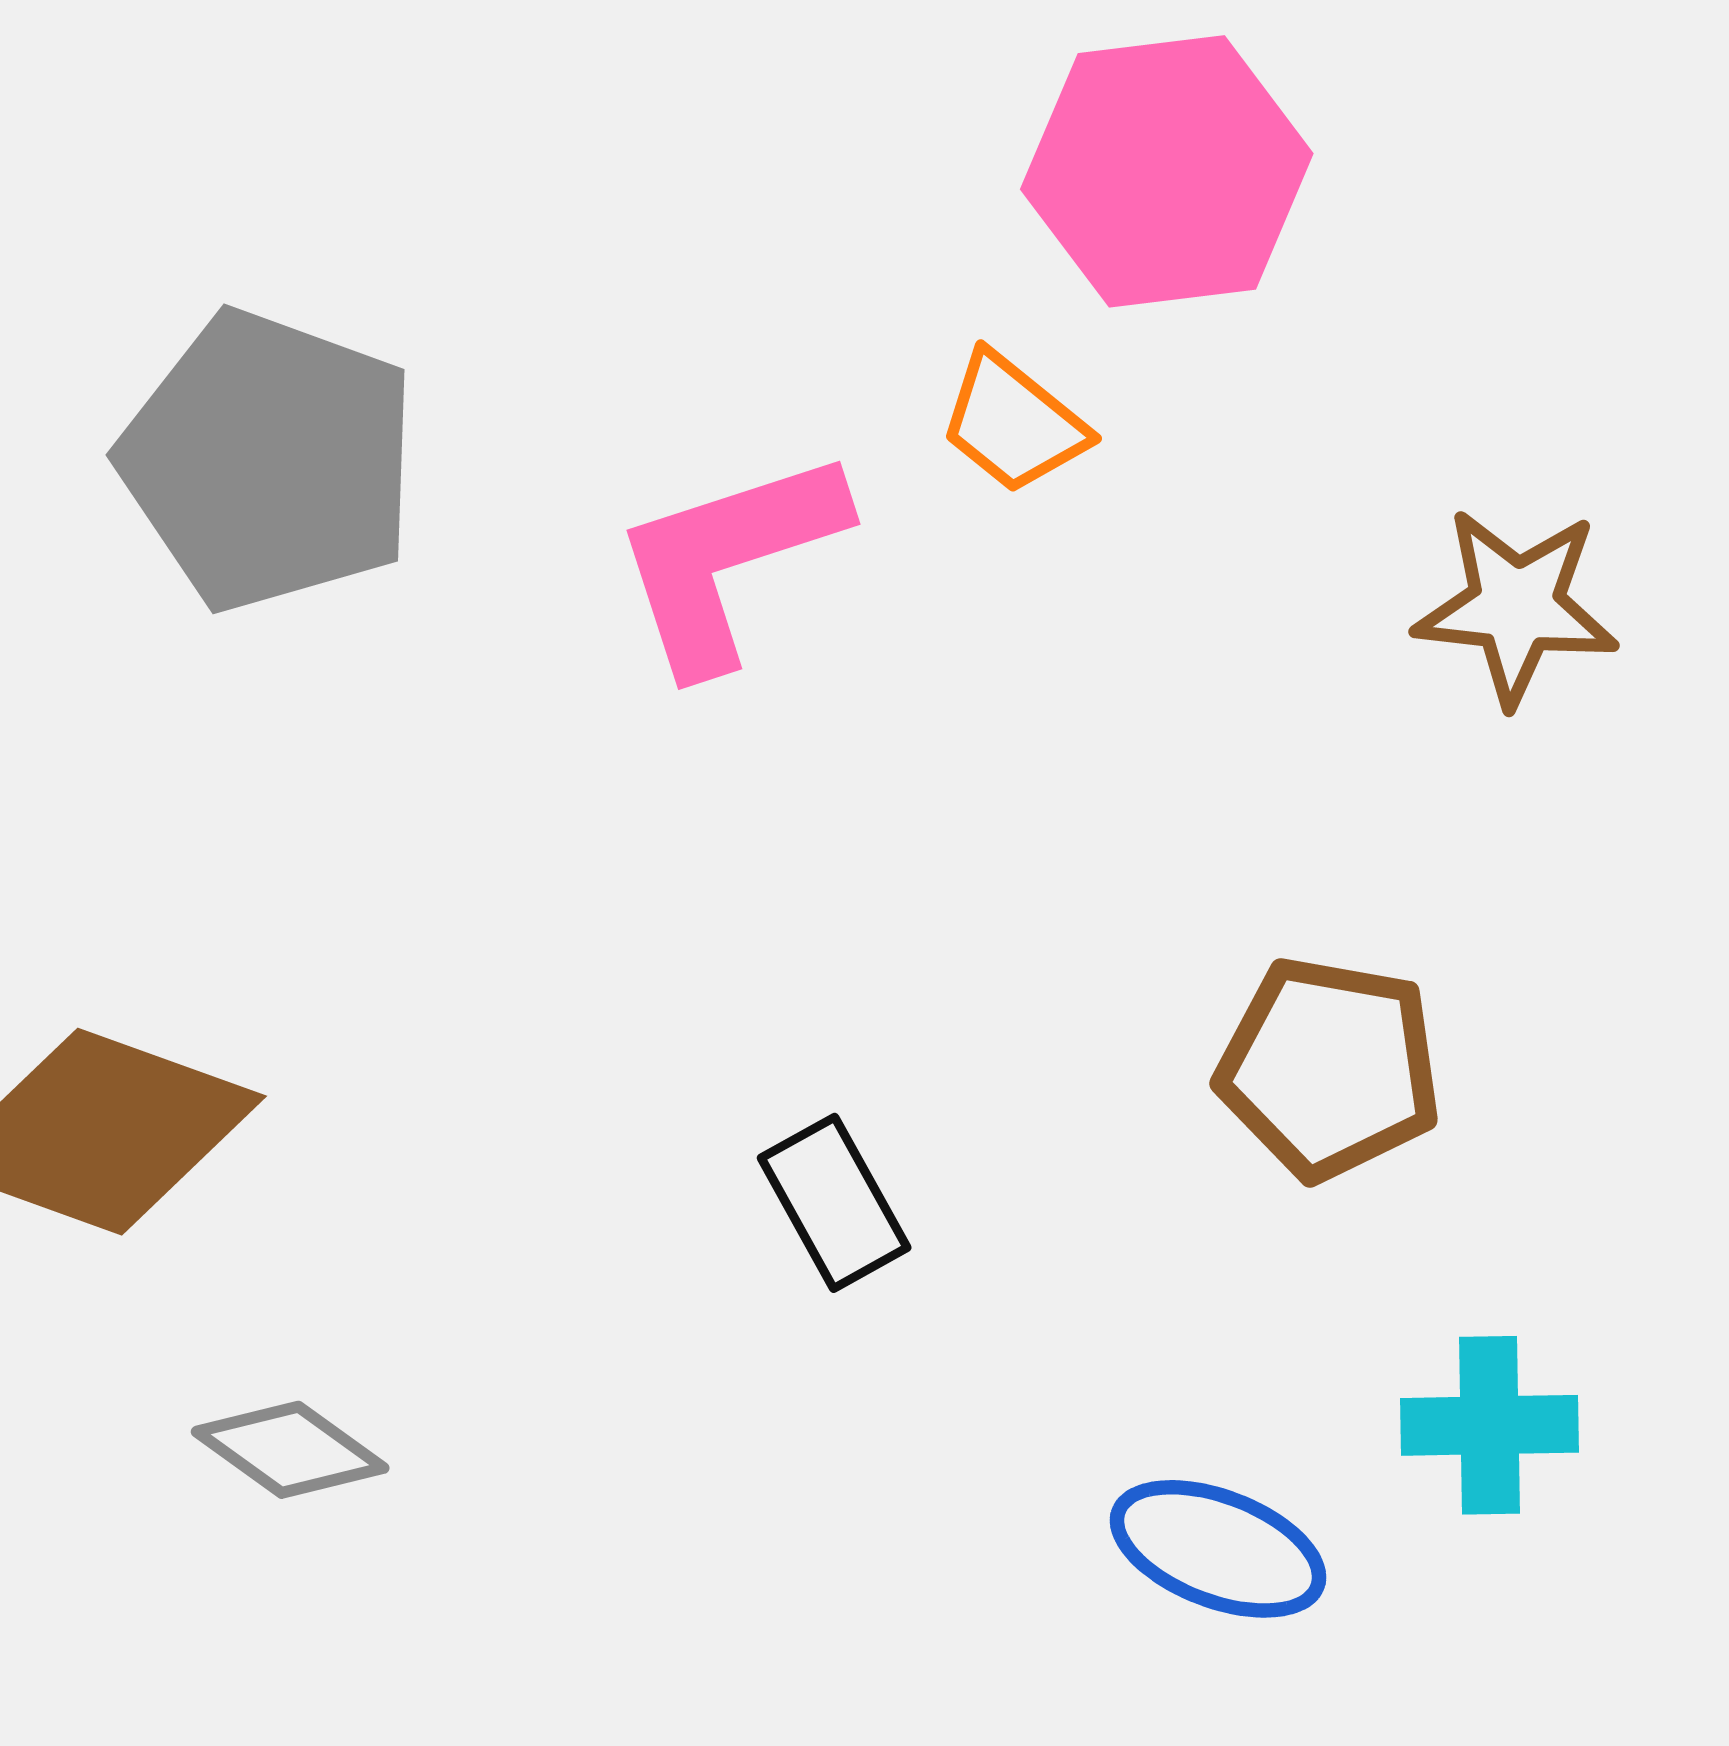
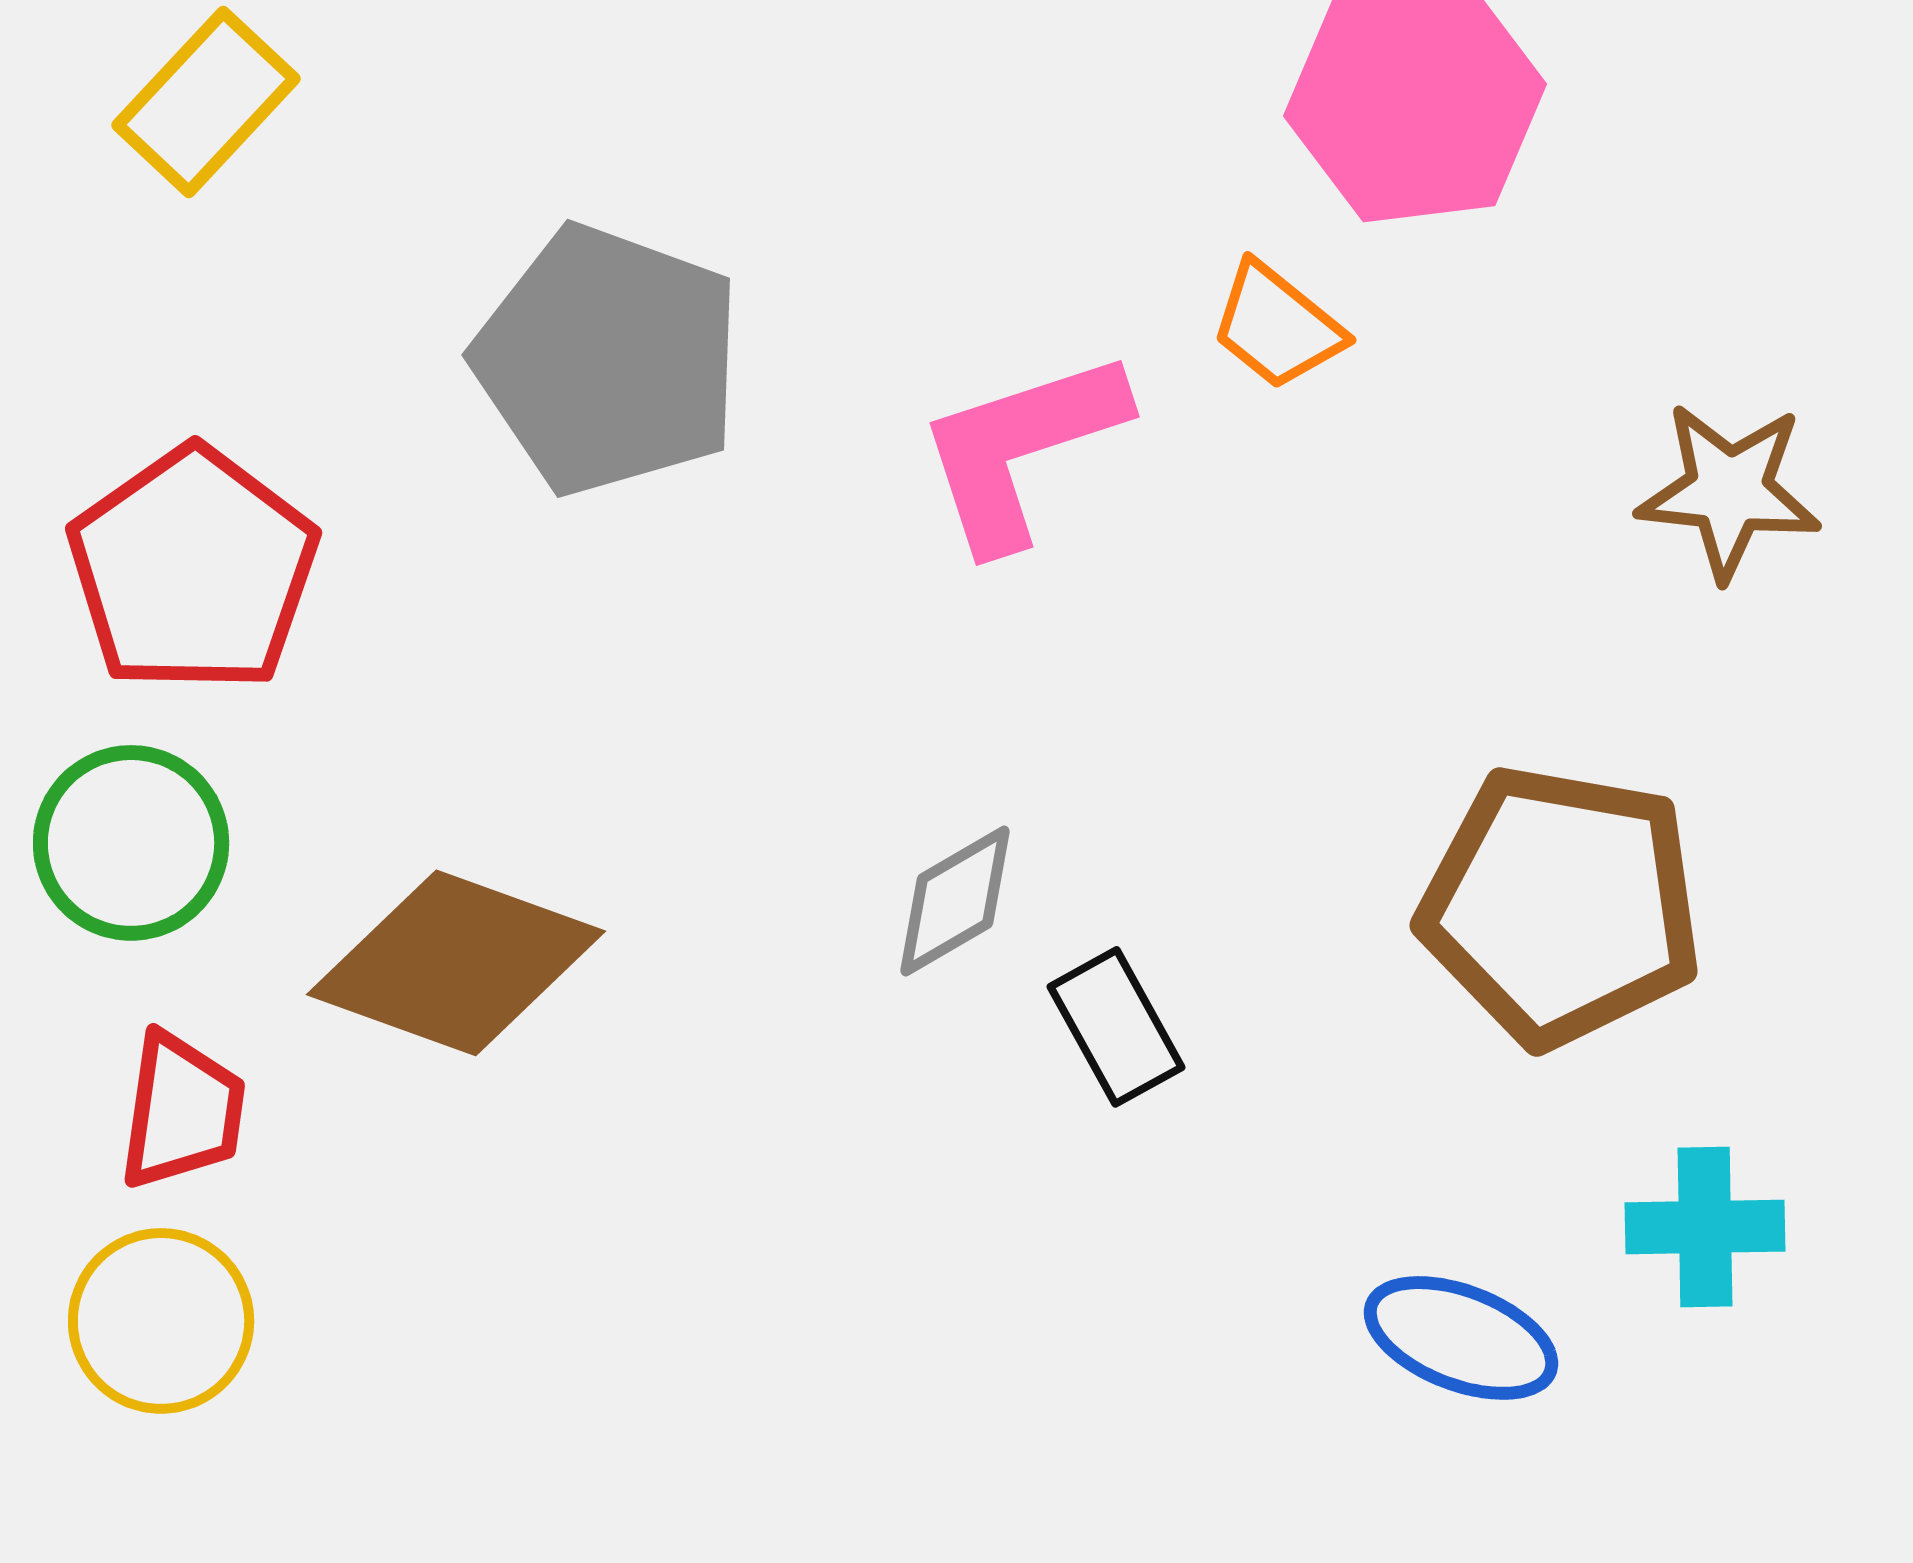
brown pentagon: (1329, 1068) -> (1561, 906), size x1.4
gray diamond: (290, 1450) -> (955, 901), moved, turned -66

